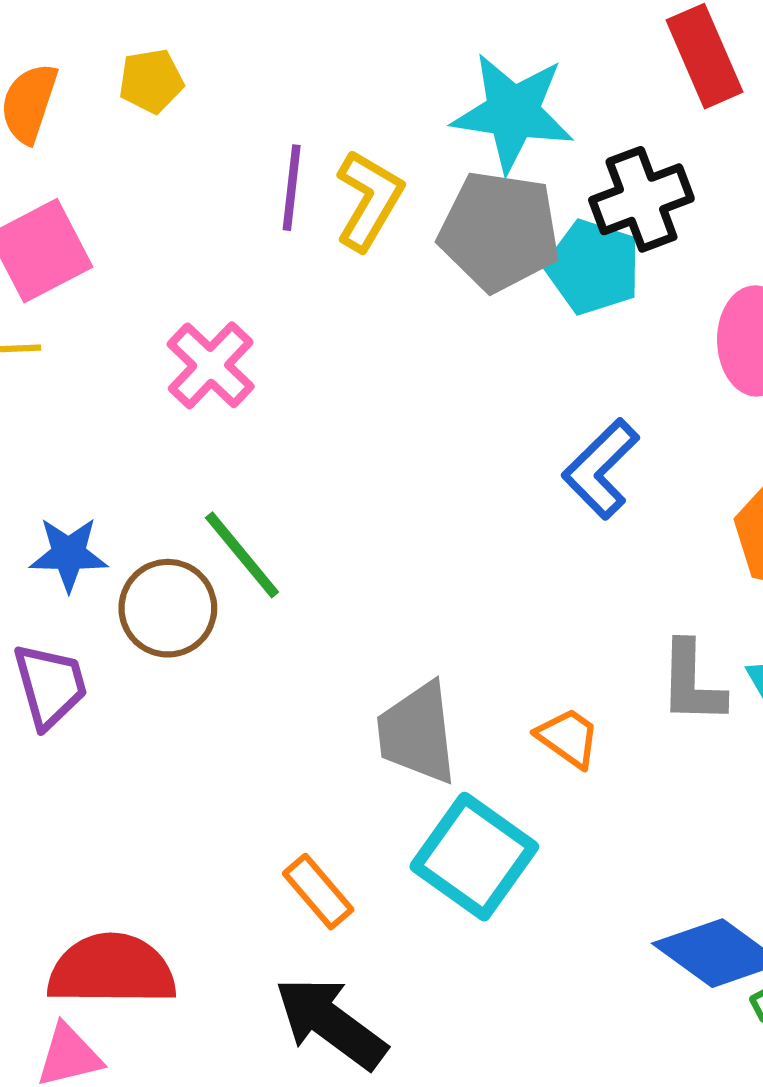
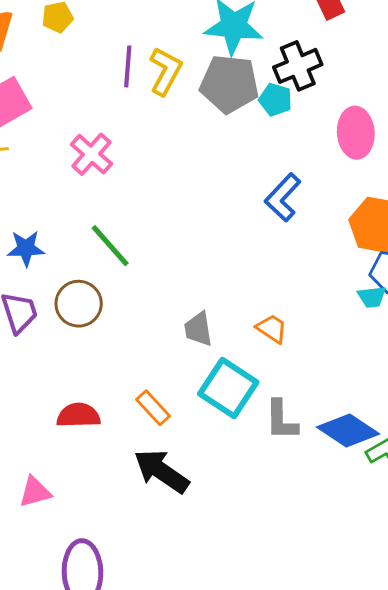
cyan pentagon: (593, 267) -> (275, 100), size x0.7
brown circle: (168, 608) -> (79, 304), moved
gray L-shape: (692, 683) -> (281, 420), moved
gray trapezoid: (417, 733) -> (198, 329), size x0.7
red semicircle: (112, 970) -> (78, 415), moved, size x0.7

